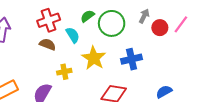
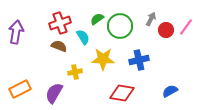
yellow star: (94, 58) -> (103, 59), turned -30

